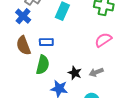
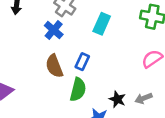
blue rectangle: (46, 42) -> (82, 62), turned -64

